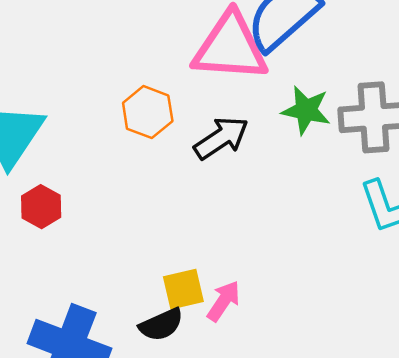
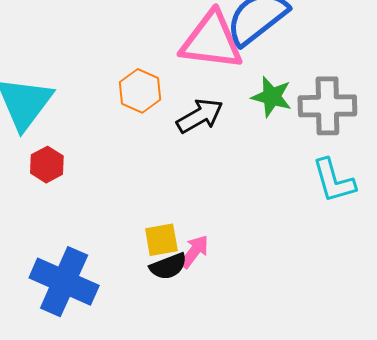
black semicircle: (161, 325) -> (168, 266), moved

